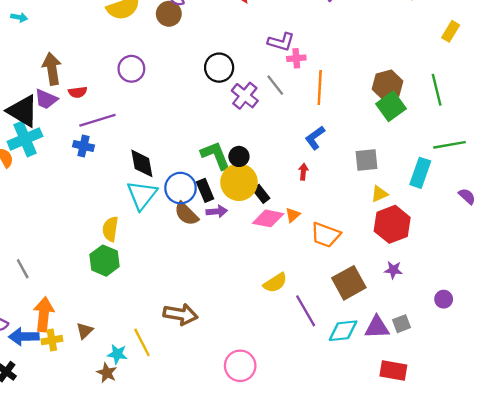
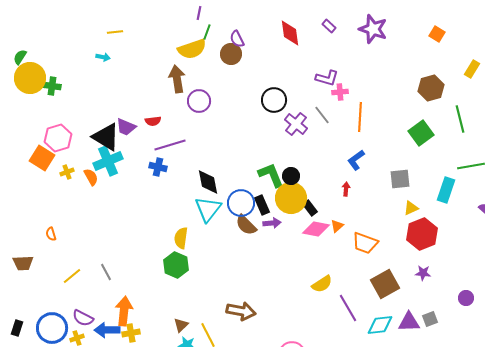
brown arrow: (52, 69) -> (177, 79), moved
brown hexagon: (387, 85) -> (431, 88), moved
brown triangle: (85, 331) -> (181, 325), moved

